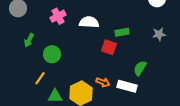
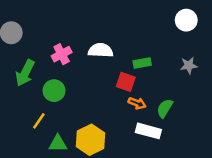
pink cross: (58, 16) -> (62, 54), moved
green arrow: (29, 40) -> (25, 73), size x1.5
orange arrow: (103, 82) -> (137, 103), moved

